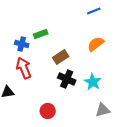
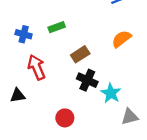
blue cross: (22, 44) -> (24, 34), moved
cyan star: (93, 82) -> (111, 93), moved

